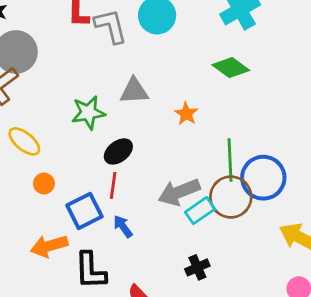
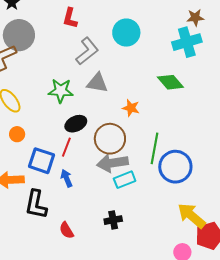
gray L-shape: (111, 26) -> (87, 51), moved, turned 52
orange star: (186, 114) -> (131, 108), turned -30
brown circle: (231, 197) -> (110, 139), moved
blue square: (84, 211) -> (42, 161), turned 32

